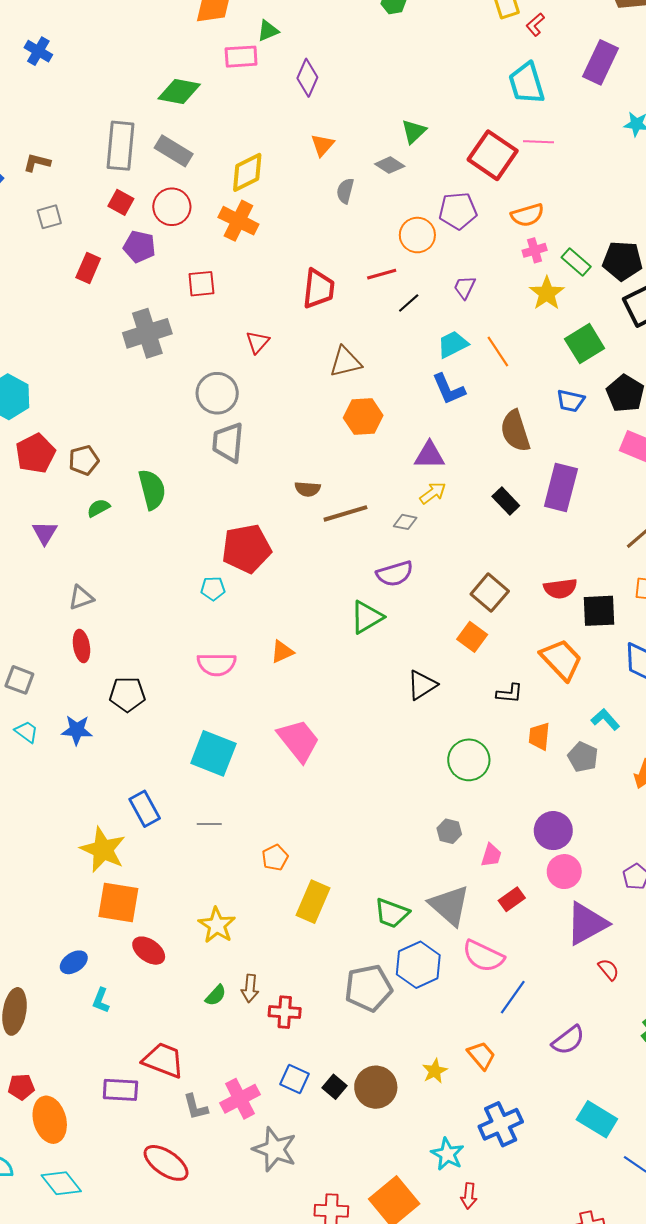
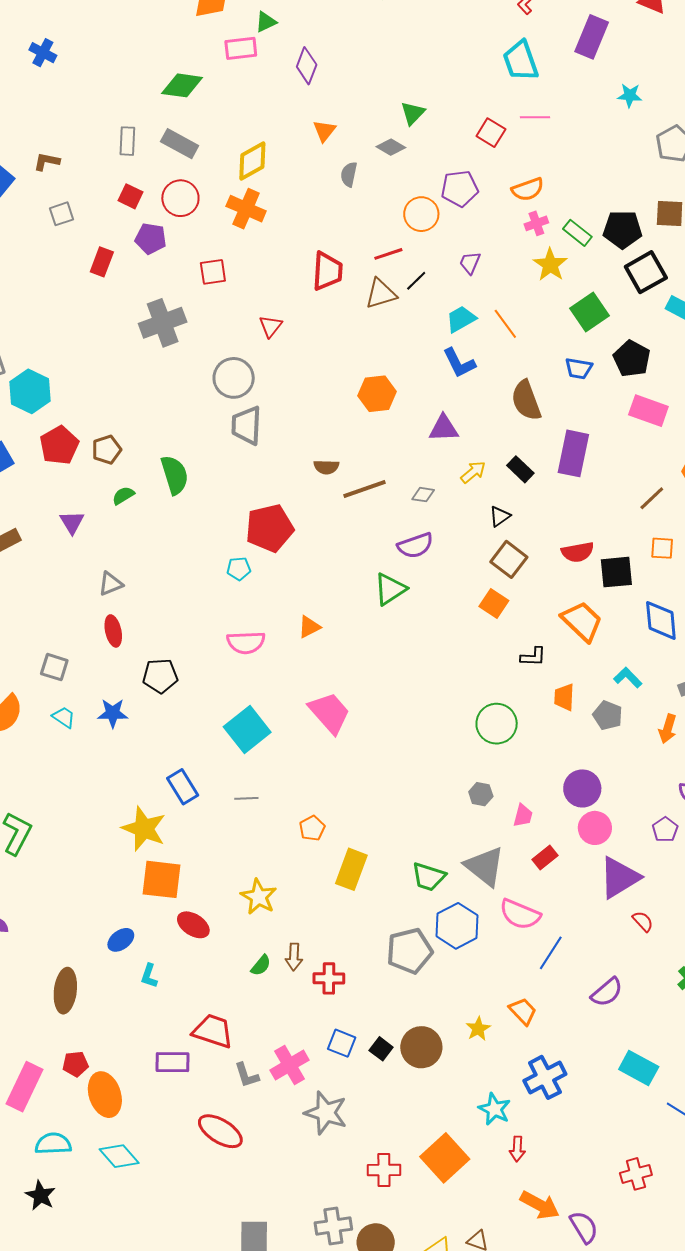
gray rectangle: (120, 146) -> (127, 141), size x0.6
red square: (493, 155) -> (491, 133), size x0.6
brown triangle: (345, 362) -> (381, 294), moved
yellow arrow: (433, 493) -> (473, 472), moved
black triangle: (422, 685) -> (500, 516), moved, size x0.7
cyan square: (213, 753) -> (247, 729), turned 33

